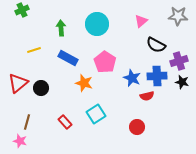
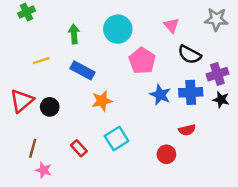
pink triangle: (141, 21) -> (171, 25), turned -32
pink pentagon: (105, 62) -> (142, 61), moved
orange star: (84, 83) -> (102, 101), turned -30
red semicircle: (147, 96) -> (187, 130), moved
pink star: (20, 141) -> (44, 170), moved

